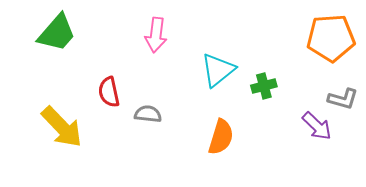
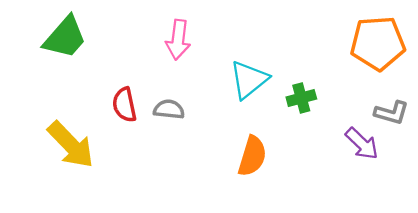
gray semicircle: (148, 114) -> (169, 109), moved

